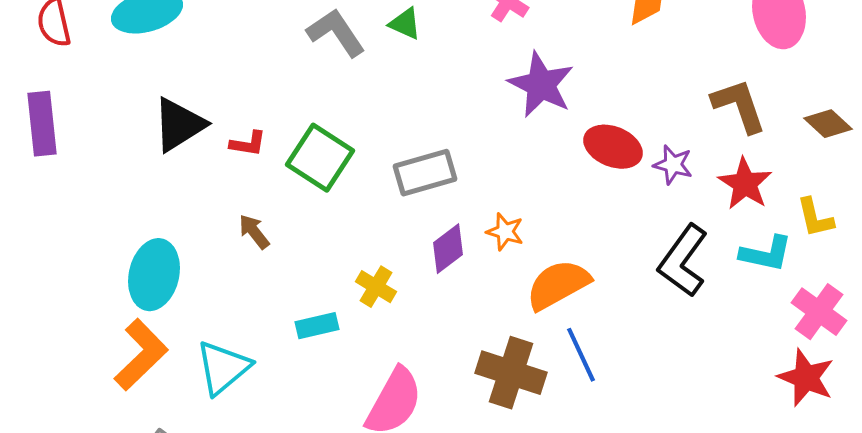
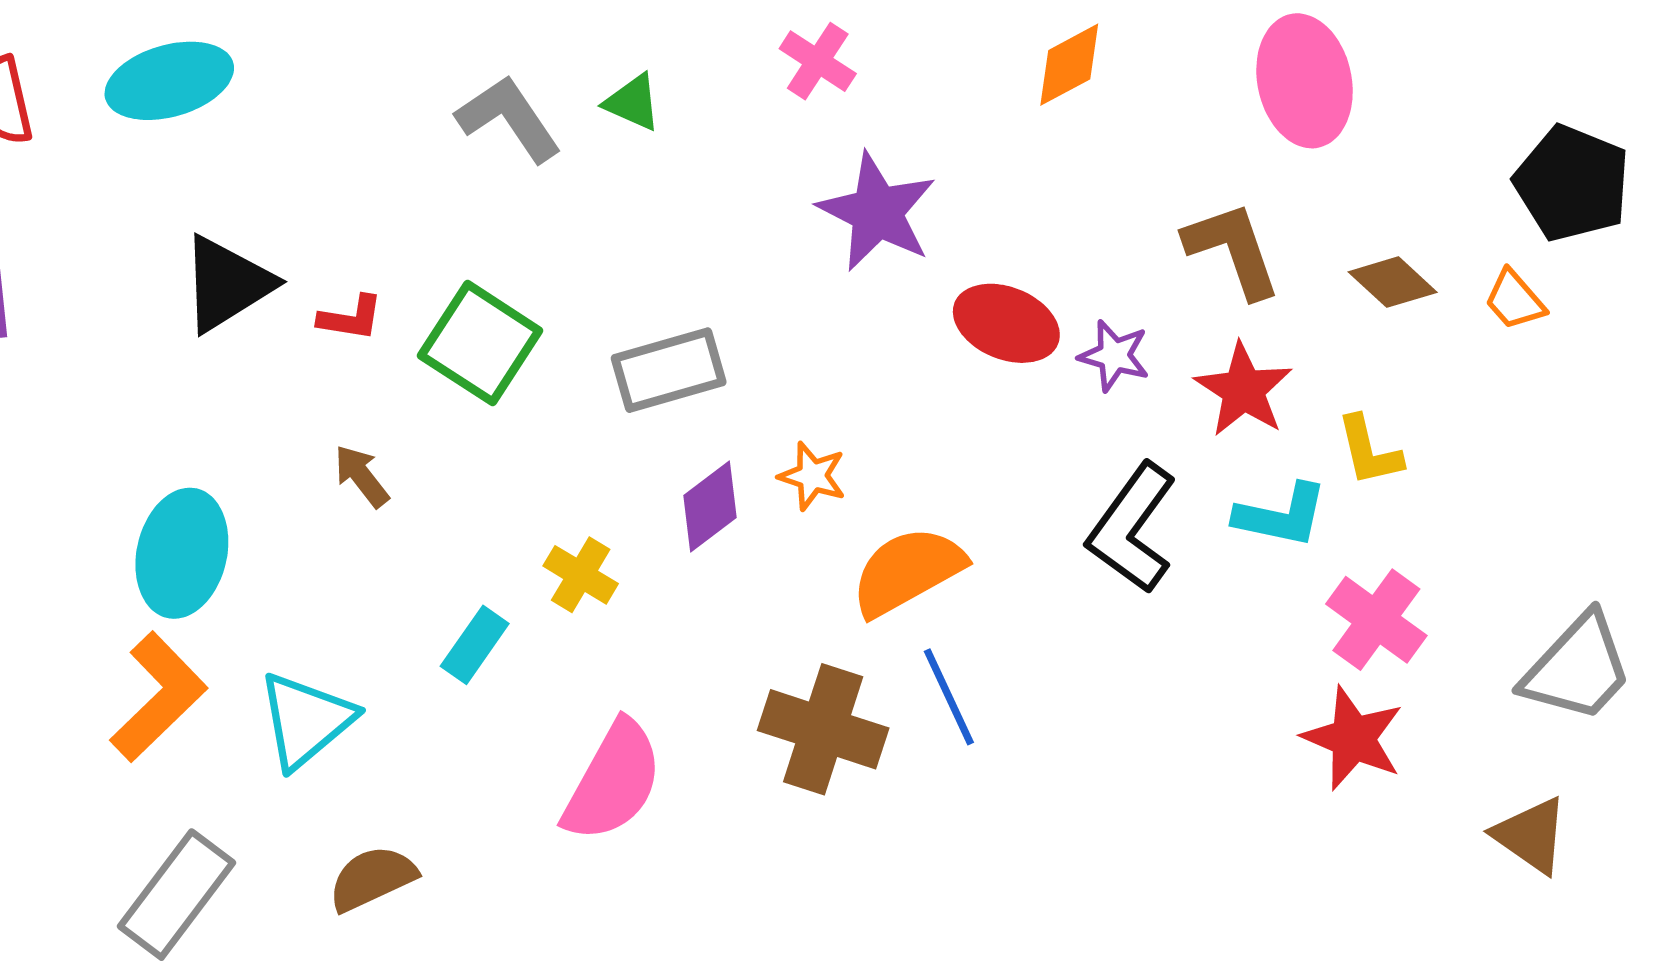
cyan rectangle: (317, 326) -> (475, 645), turned -42

